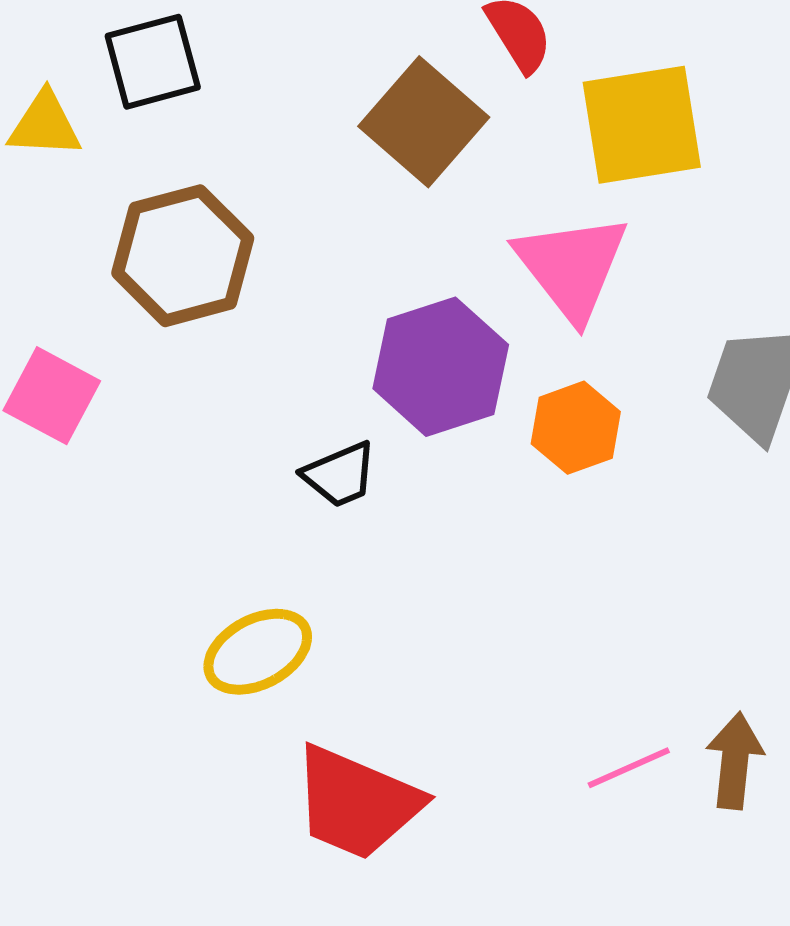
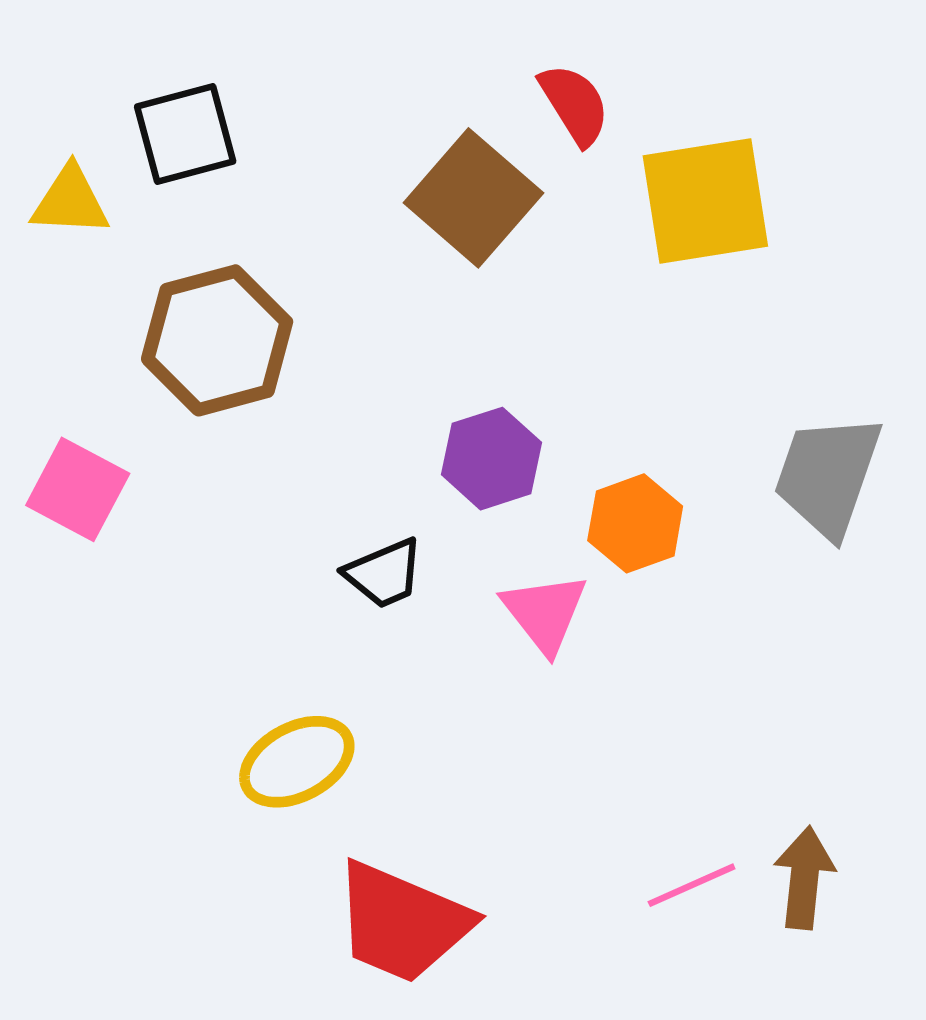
pink triangle: (572, 267) -> (545, 613), moved, size x0.7
purple hexagon: (441, 367) -> (492, 459), size x0.7

